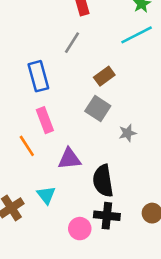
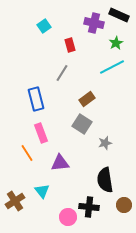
black semicircle: (103, 181) -> (105, 180), moved

